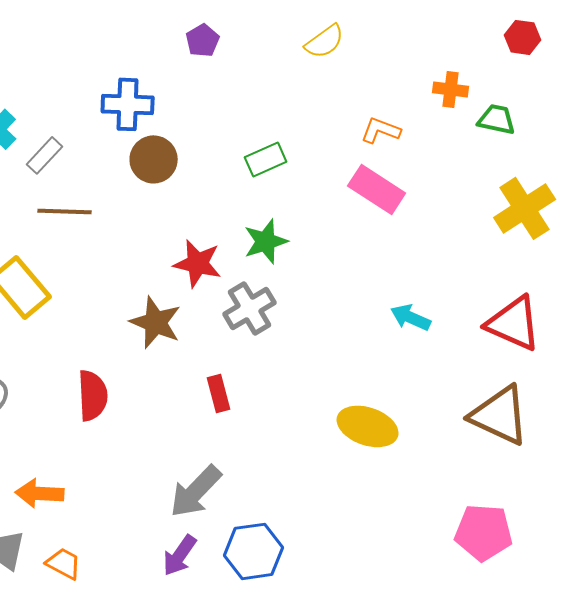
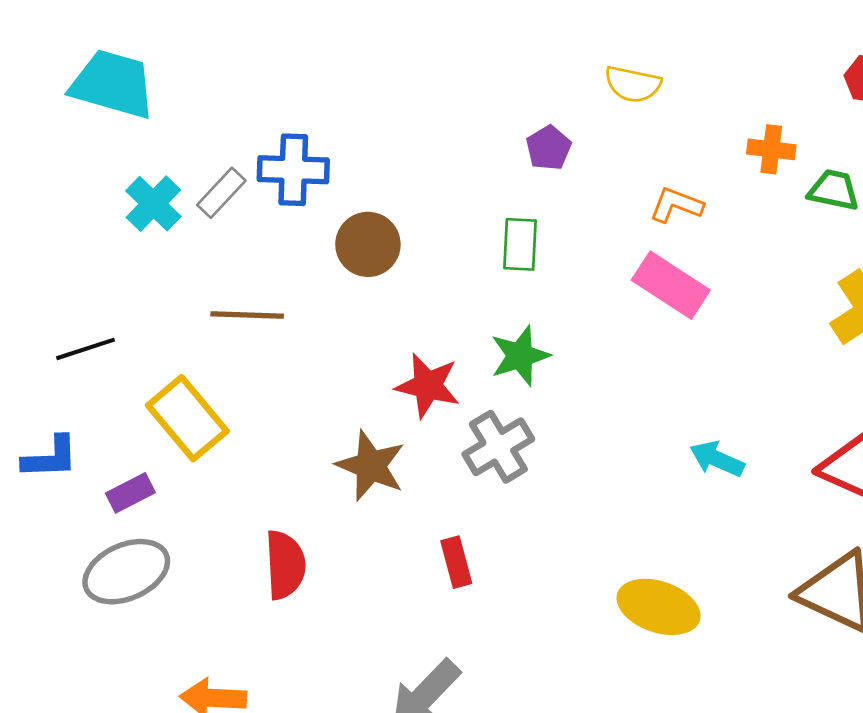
purple pentagon: (203, 40) -> (549, 148), moved
yellow semicircle: (325, 41) -> (633, 84), moved, turned 48
blue cross: (128, 104) -> (293, 170), moved
gray rectangle: (45, 155) -> (221, 193), moved
green rectangle: (266, 159) -> (520, 244), turned -63

